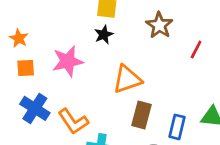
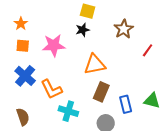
blue rectangle: (177, 127) -> (126, 104), turned -36

